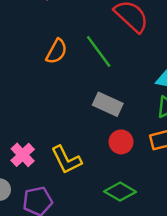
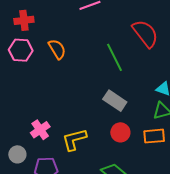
orange semicircle: (56, 51) -> (57, 49), moved, turned -70
yellow L-shape: (66, 160) -> (74, 139), turned 92

